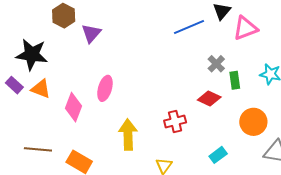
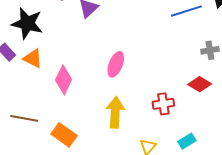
gray cross: (216, 64) -> (210, 50), turned 30
pink ellipse: (105, 88) -> (116, 64), moved
cyan rectangle: (218, 155) -> (187, 141), moved

